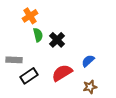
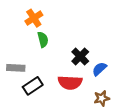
black cross: (57, 40) -> (80, 56), moved
red semicircle: (62, 73) -> (70, 82), turned -145

